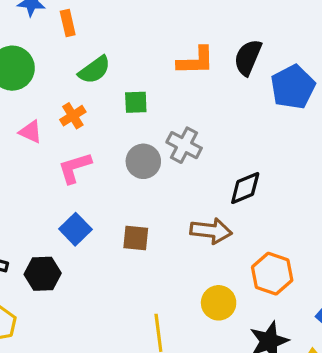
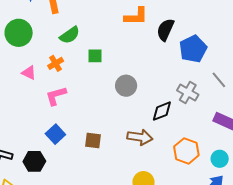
orange L-shape: (196, 61) -> (136, 16), moved
gray cross: (184, 145) -> (188, 93), moved
gray circle: (143, 161) -> (126, 86), moved
orange hexagon: (272, 274) -> (186, 151), moved

